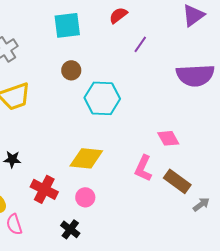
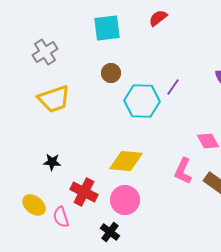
purple line: (140, 44) -> (173, 87), moved
pink circle: (85, 197) -> (125, 200), size x1.5
pink semicircle: (14, 224) -> (61, 217), moved

